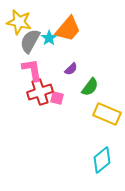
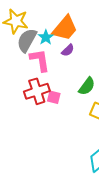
purple semicircle: (71, 69) -> (68, 50), moved
pink L-shape: (32, 70) -> (40, 60), moved

